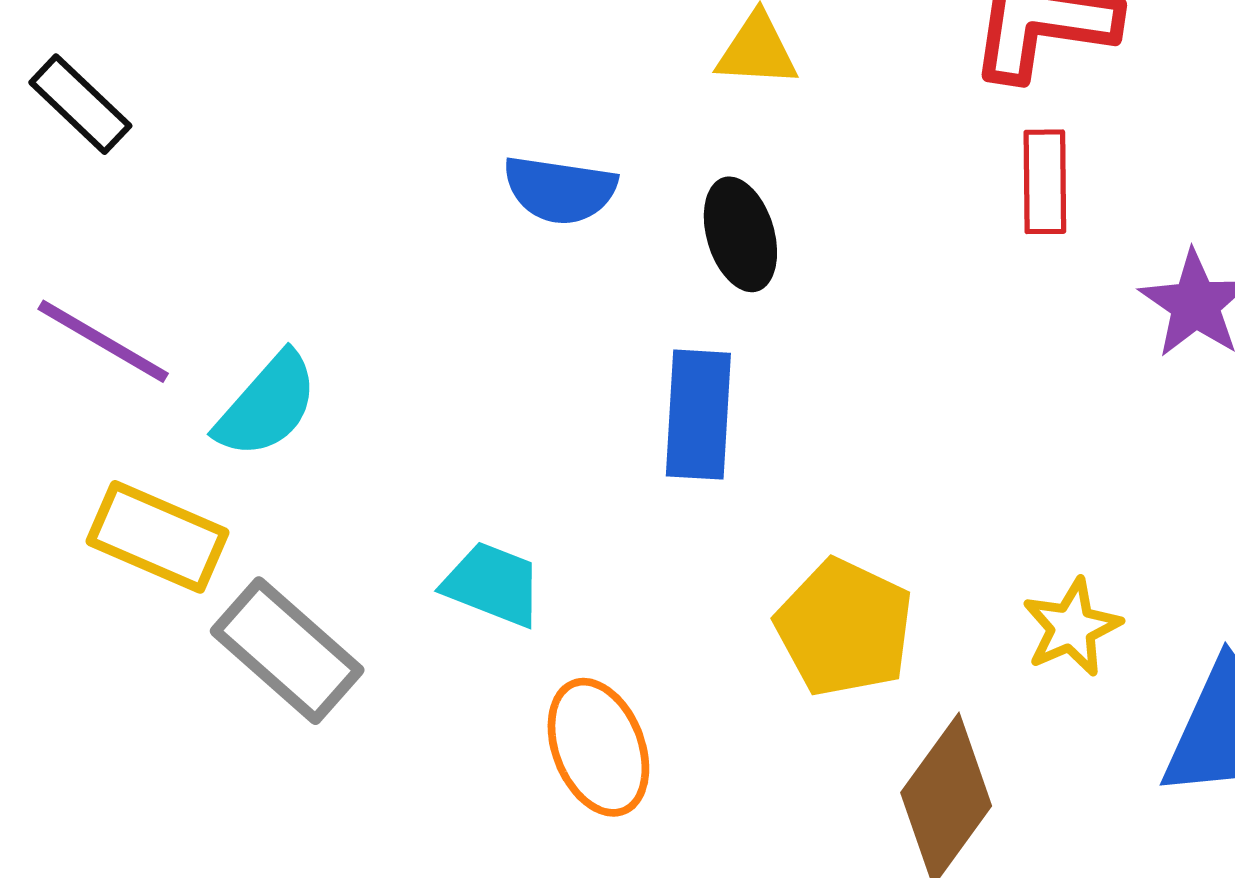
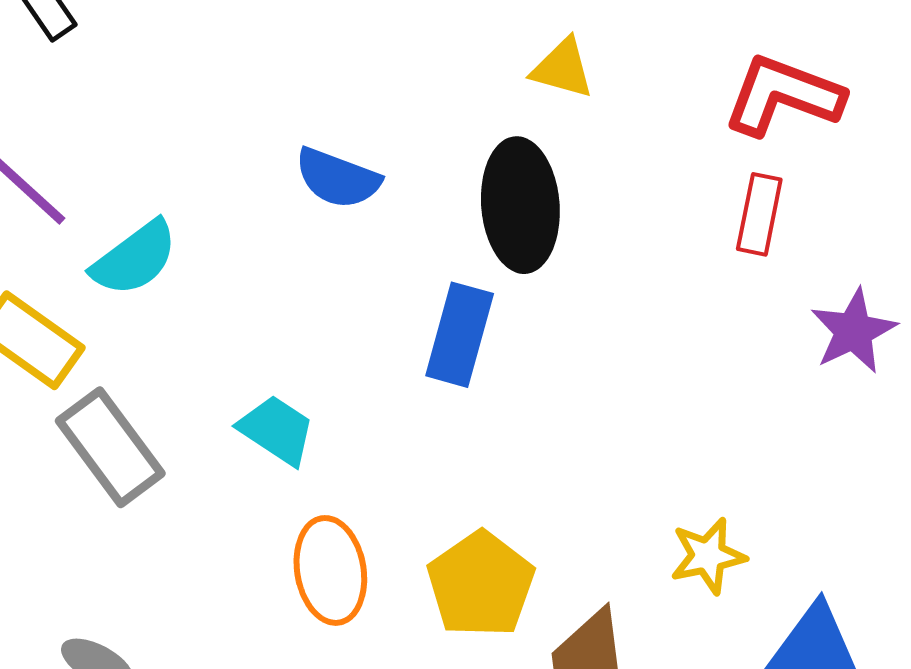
blue semicircle: (560, 190) -> (338, 178), moved
black ellipse: (740, 234) -> (520, 205), size x1.5
yellow pentagon: (844, 628) -> (481, 584), moved

